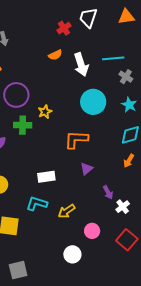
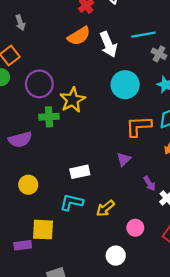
orange semicircle: (55, 55) -> (79, 36), size x1.5
yellow star: (45, 112) -> (72, 100), size x1.6
orange L-shape: (76, 139) -> (139, 126), moved

